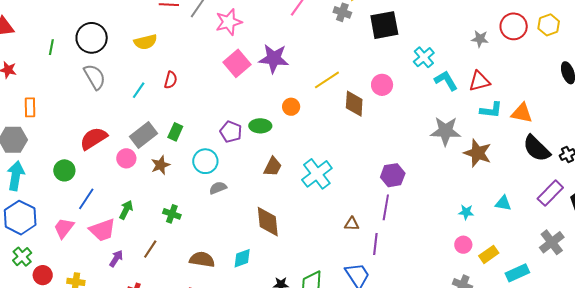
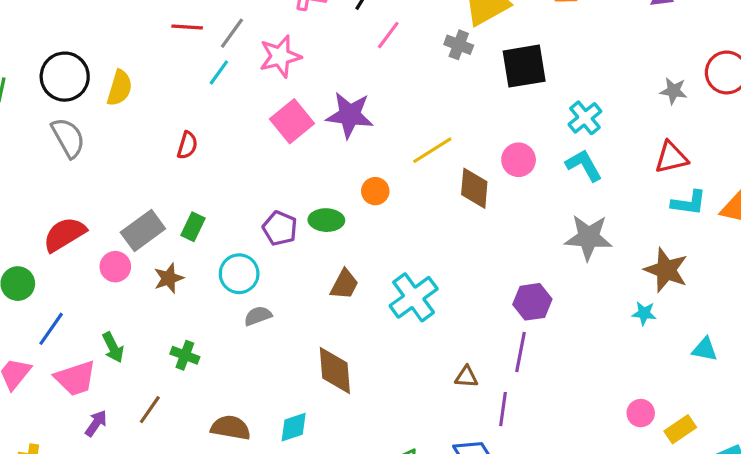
yellow semicircle: (146, 42) -> (120, 88), moved, turned -60
cyan L-shape: (446, 81) -> (584, 165), moved
cyan line: (139, 90) -> (219, 72), moved
gray star: (445, 131) -> (588, 237), moved
green arrow: (126, 210) -> (113, 347), turned 126
cyan star: (466, 212) -> (644, 313), moved

